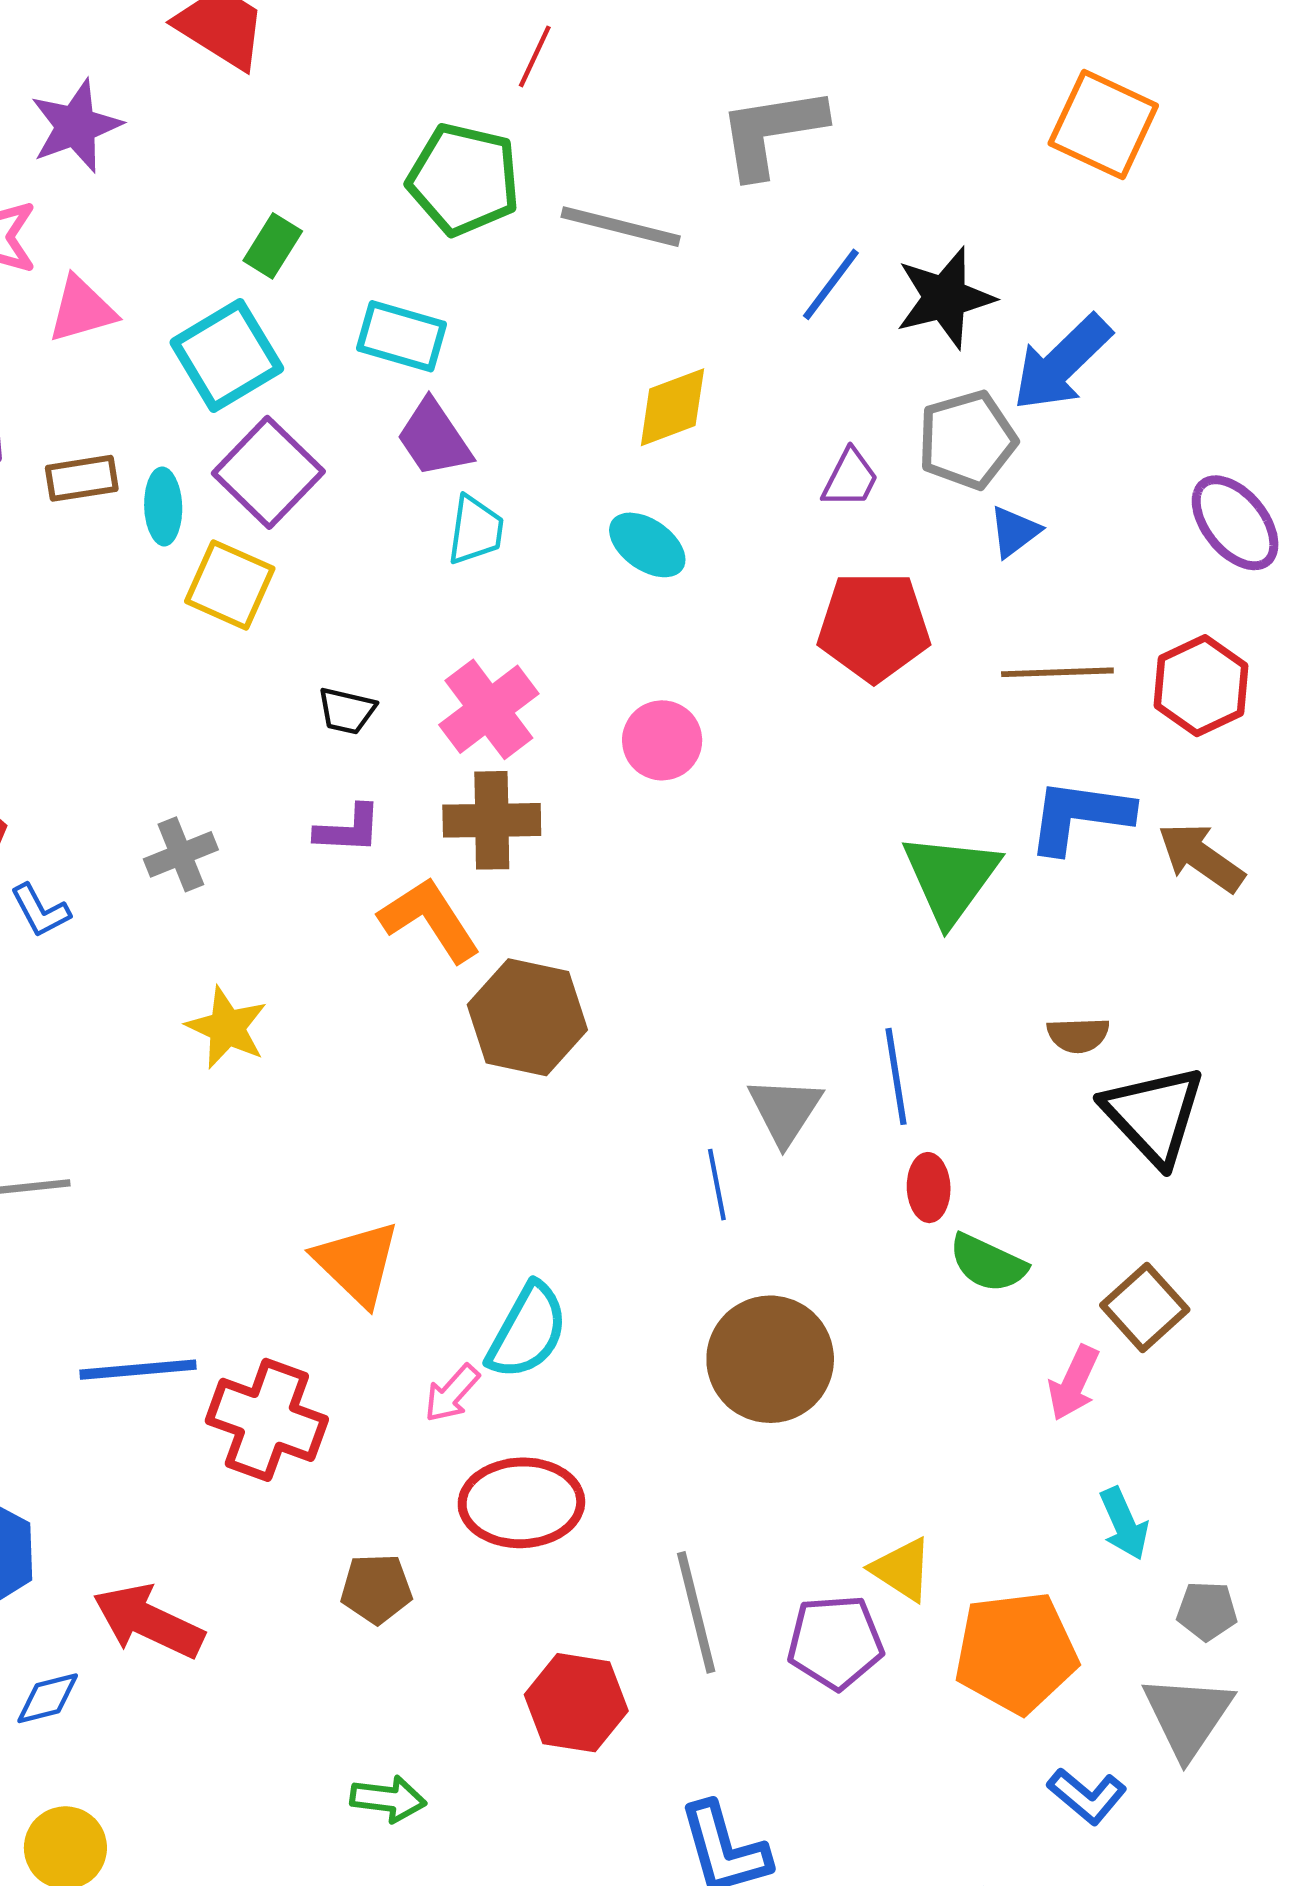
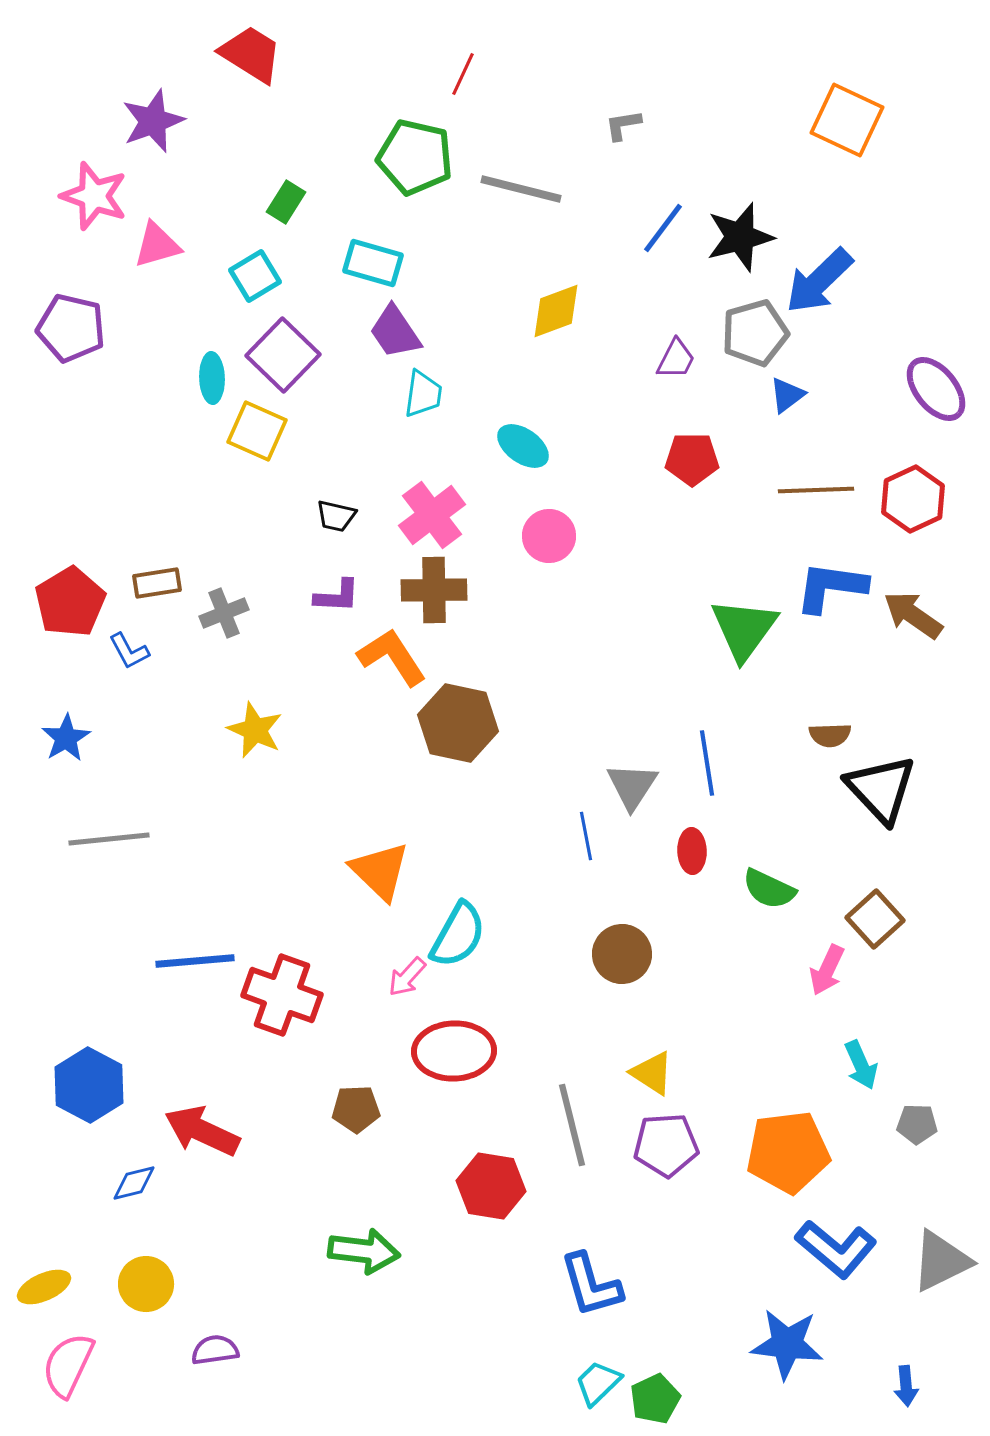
gray L-shape: (772, 132) -> (623, 125), size x0.5
cyan square: (227, 355) -> (255, 276), size x0.7
brown rectangle: (82, 478) -> (157, 583), moved
cyan ellipse: (647, 545) -> (523, 446), moved
red pentagon: (874, 626) -> (692, 459), size x0.7
red ellipse: (929, 1188) -> (692, 851), moved
orange triangle: (357, 1263) -> (380, 871), moved
brown circle: (770, 1359) -> (622, 954), size x0.7
yellow triangle: (902, 1569) -> (652, 1073), moved
gray triangle: (1188, 1716) -> (941, 1261), moved, turned 30
blue L-shape: (1087, 1796) -> (836, 1249), size x1.5
green arrow: (388, 1799) -> (364, 1251), size x1.4

